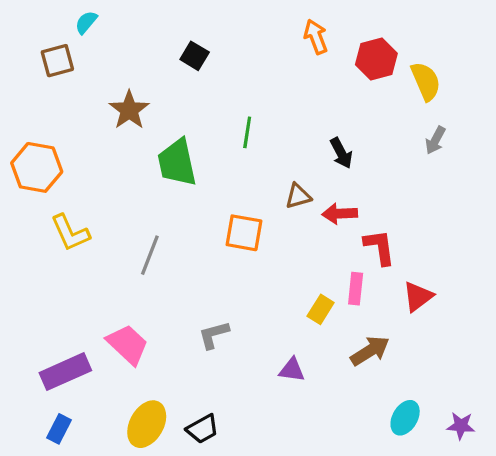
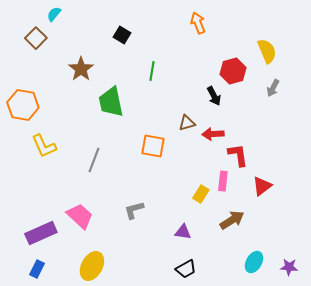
red hexagon: (376, 59) -> (233, 71), moved
brown square: (57, 61) -> (36, 38), turned -30
green line: (247, 132) -> (152, 71), moved
black trapezoid: (203, 429) -> (186, 269), moved

